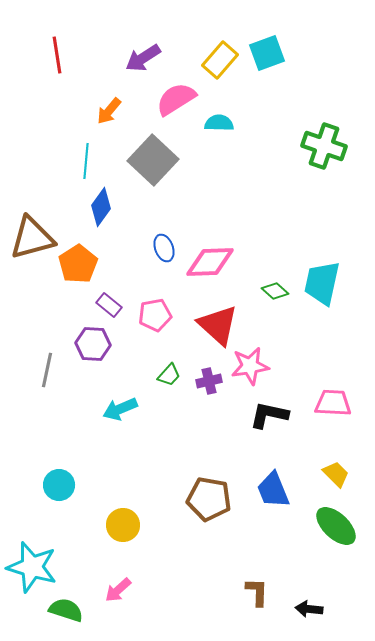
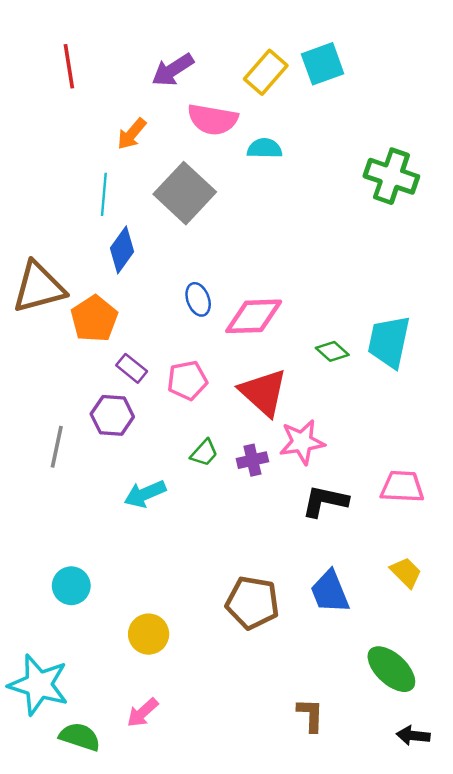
pink semicircle: (176, 99) -> (213, 119), turned -138
green ellipse: (336, 526) -> (391, 669), moved
black arrow: (309, 609) -> (413, 736), moved

